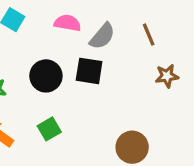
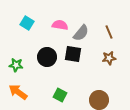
brown star: (167, 76) -> (109, 58), moved
green square: (49, 129) -> (60, 95), moved, turned -32

